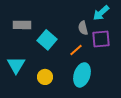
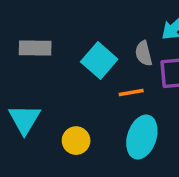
cyan square: (47, 40) -> (99, 60), moved
orange line: (76, 50) -> (131, 93), turned 32

